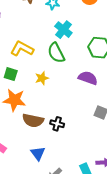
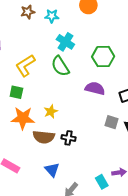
yellow L-shape: (22, 49) -> (25, 65), turned -55
yellow star: (42, 78) -> (51, 111), moved

